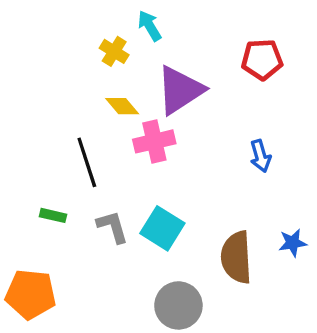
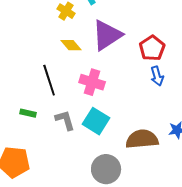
red pentagon: (262, 59) -> (152, 48), moved, turned -30
pink cross: (154, 141) -> (92, 82), moved, turned 30
brown semicircle: (236, 257) -> (142, 139), turned 88

